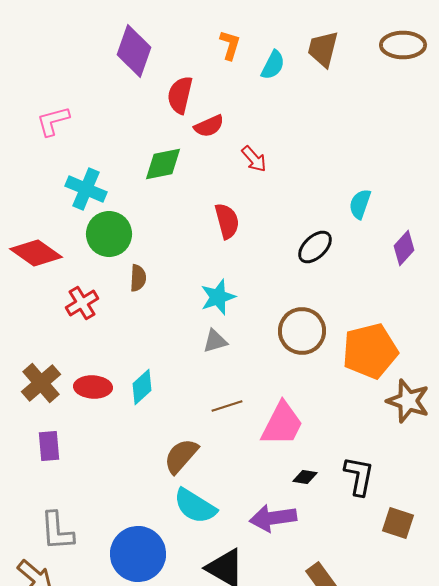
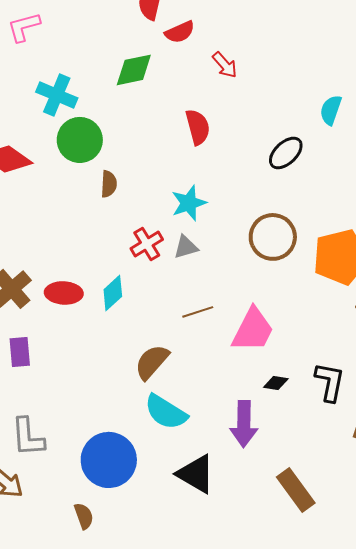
red cross: (82, 303) -> (147, 244), moved
purple arrow: (273, 518) -> (244, 424), turned -81

